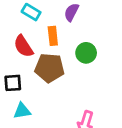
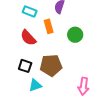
brown pentagon: (49, 68) -> (51, 65), moved
black square: (13, 83) -> (25, 66), turned 32

